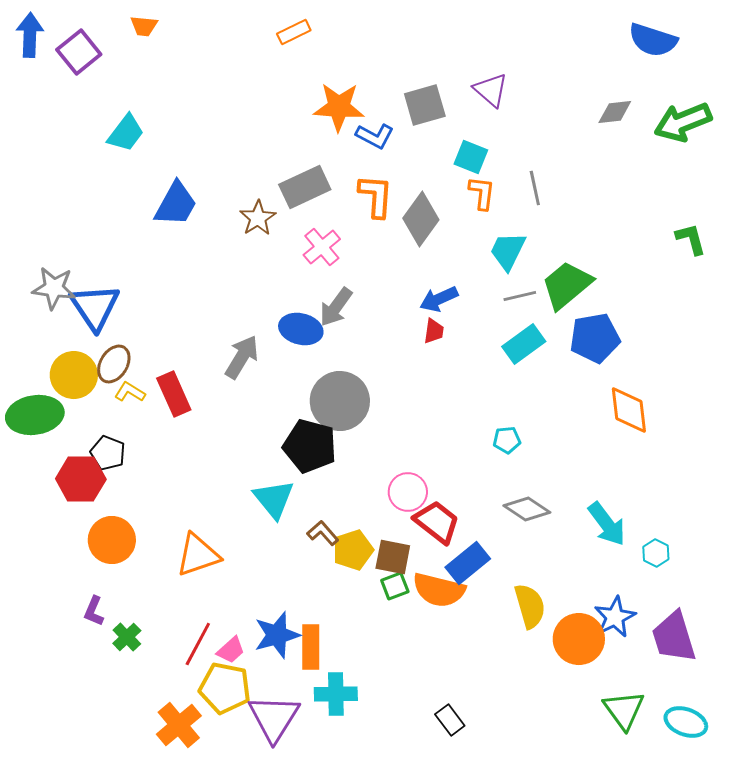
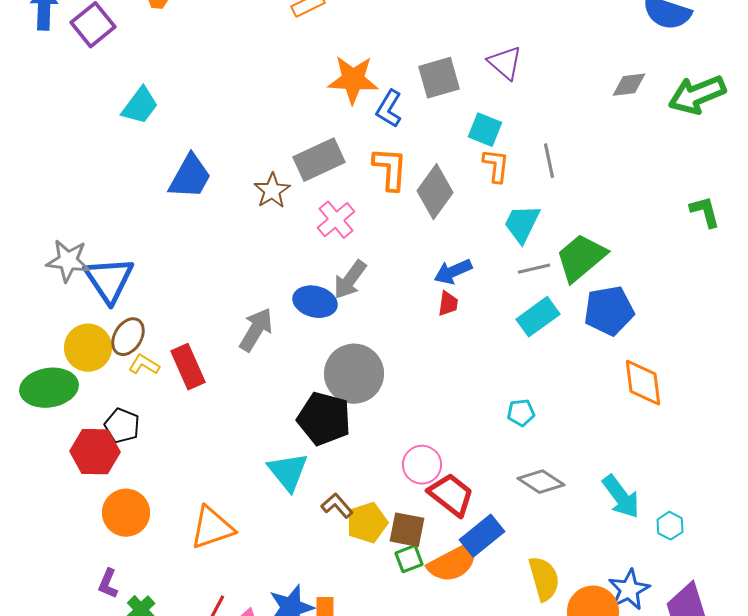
blue L-shape: (375, 136) -> (389, 109), turned 93
orange semicircle: (439, 590) -> (453, 563), turned -42

